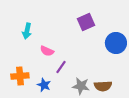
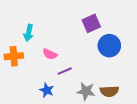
blue circle: (116, 43) -> (109, 46), moved
purple line: (61, 67) -> (65, 71), turned 32
orange cross: (20, 76) -> (14, 56), moved

